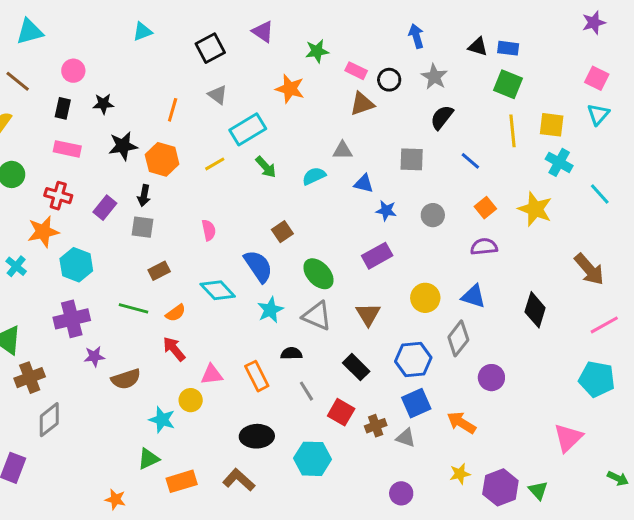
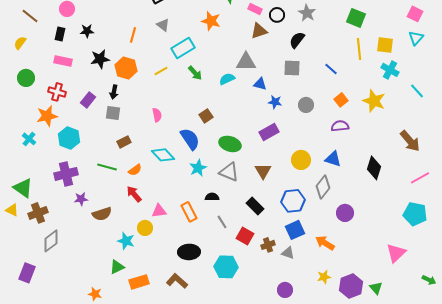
black semicircle: (442, 117) -> (297, 40), moved
gray triangle: (343, 150) -> (246, 62), size x1.5
green ellipse: (318, 274) -> (230, 144), turned -30

